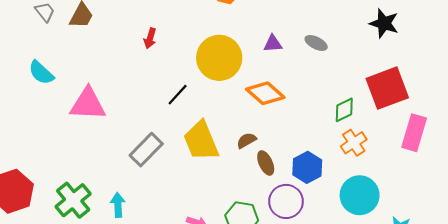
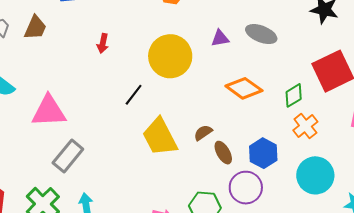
gray ellipse: (316, 43) -> (261, 34), size x1.4
orange diamond: (265, 93) -> (244, 88), moved
gray rectangle: (146, 150) -> (68, 156), moved

